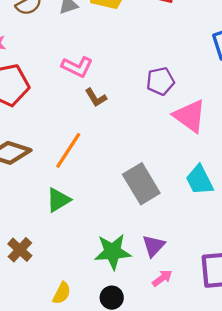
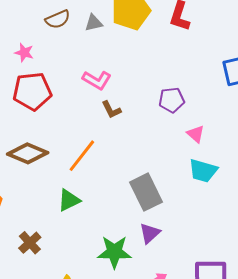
pink triangle: (190, 116) -> (196, 134), size x0.6
cyan trapezoid: (200, 180) -> (203, 171), moved, turned -52
purple triangle: (153, 246) -> (150, 233), moved

